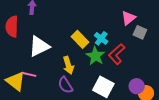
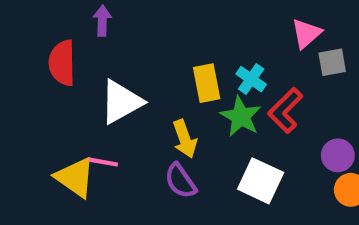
gray square: (140, 32) -> (332, 62), turned -32
yellow rectangle: (80, 39) -> (207, 83), turned 36
purple circle: (137, 86) -> (338, 155), moved

